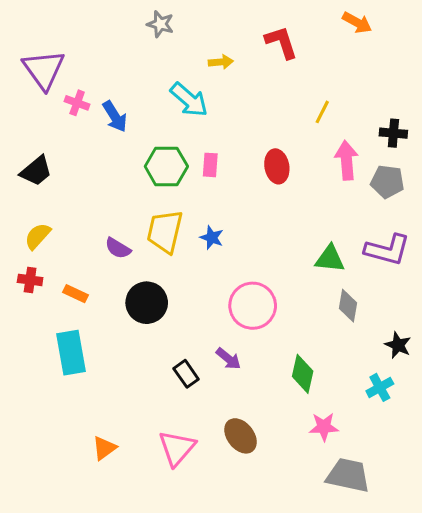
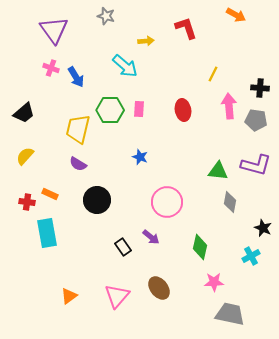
purple triangle: (44, 70) -> (54, 30), moved
yellow trapezoid: (165, 232) -> (78, 129), moved
red cross: (30, 280) -> (27, 202), moved

